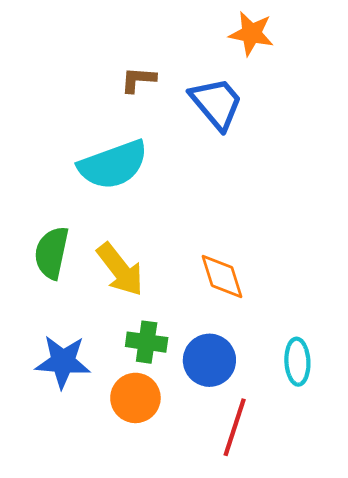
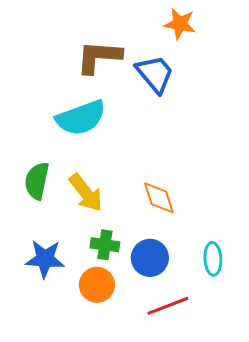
brown L-shape: (138, 80) -> (99, 57), size x1.8
red line: (235, 427) -> (168, 306), turned 51

